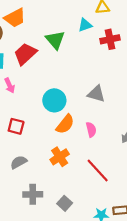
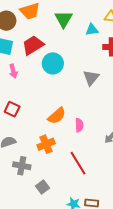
green triangle: (55, 40) -> (63, 19), moved
gray triangle: (96, 94) -> (91, 78), moved, turned 42
cyan circle: (54, 100) -> (53, 63), moved
gray cross: (33, 194) -> (22, 166), moved

